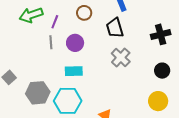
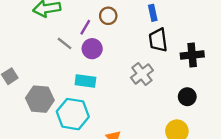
purple line: (55, 22) -> (85, 27), moved
black trapezoid: (115, 28) -> (158, 40), moved
gray line: (51, 42) -> (64, 43), turned -56

